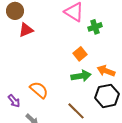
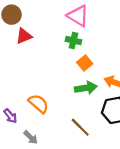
green cross: (95, 27) -> (73, 41), moved, turned 32

